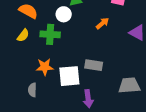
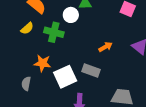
orange arrow: (102, 23) -> (106, 47), moved
white square: (69, 76) -> (65, 77), turned -30

